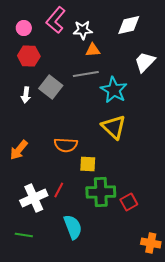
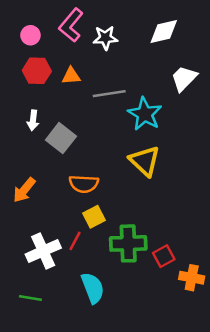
orange triangle: (93, 50) -> (71, 76), moved
gray square: (51, 87) -> (61, 138), moved
yellow square: (88, 164) -> (94, 217), moved, turned -30
orange cross: (151, 243) -> (192, 278), moved

